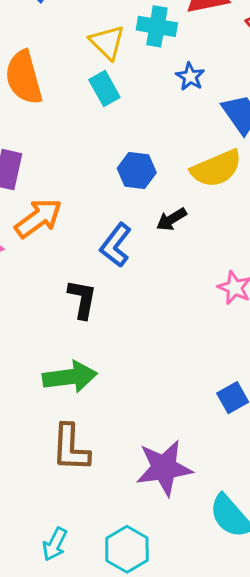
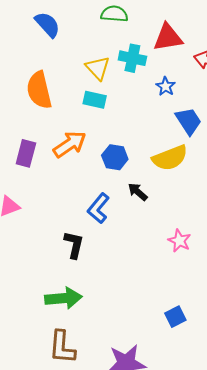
blue star: (190, 77) -> (166, 86), moved
cyan rectangle: (104, 89) -> (95, 100), turned -50
orange arrow: (38, 218) -> (70, 144), moved
black arrow: (171, 219) -> (138, 192), turned 70

